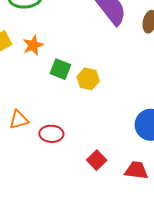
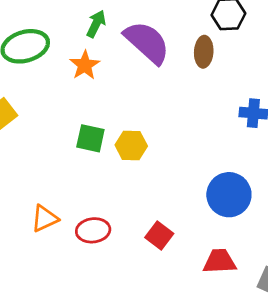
orange star: (33, 45) -> (85, 65), moved
red square: (97, 160) -> (159, 236), moved

